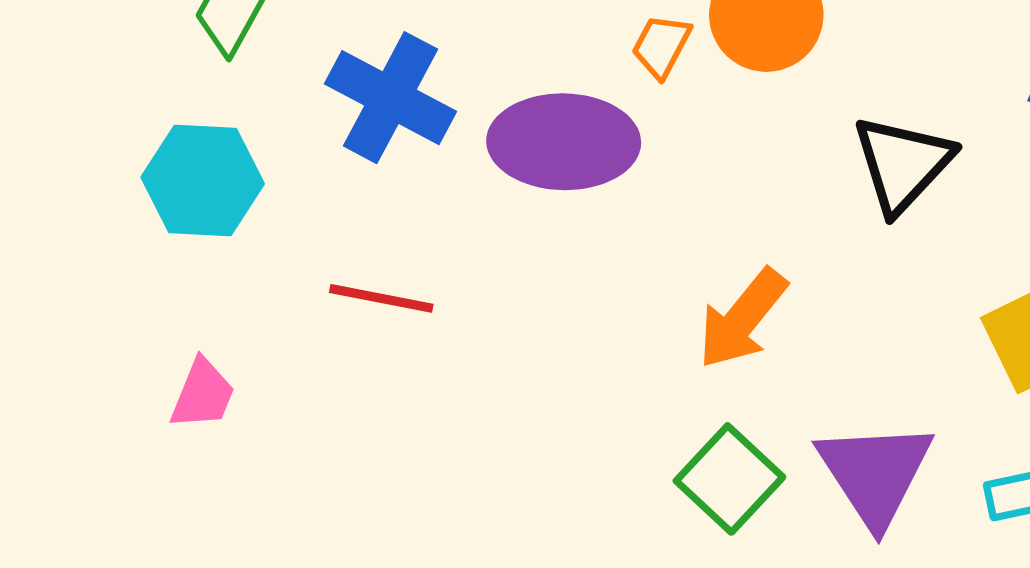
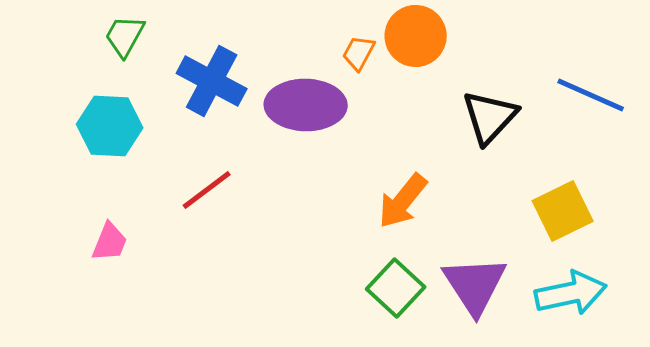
red line: (381, 298) -> (207, 190), turned -48

